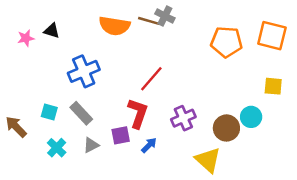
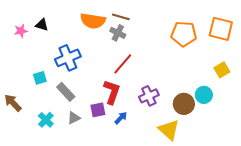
gray cross: (165, 16) -> (118, 33), moved
yellow square: (273, 86) -> (222, 70), turned -35
cyan square: (49, 112) -> (40, 78), moved, turned -32

